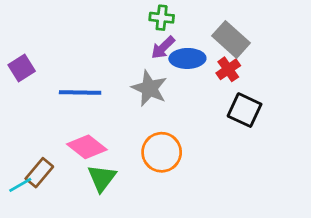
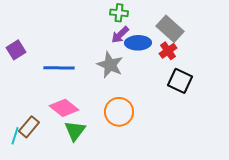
cyan line: (20, 185) -> (15, 136), turned -42

